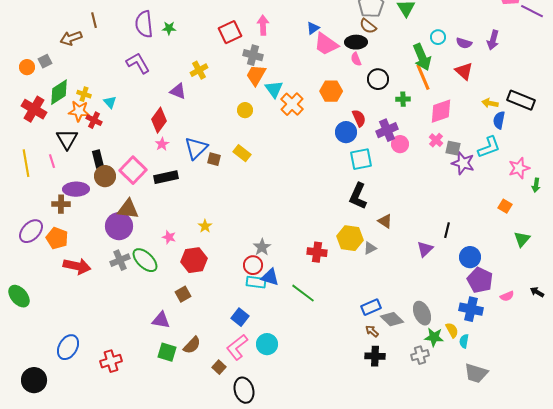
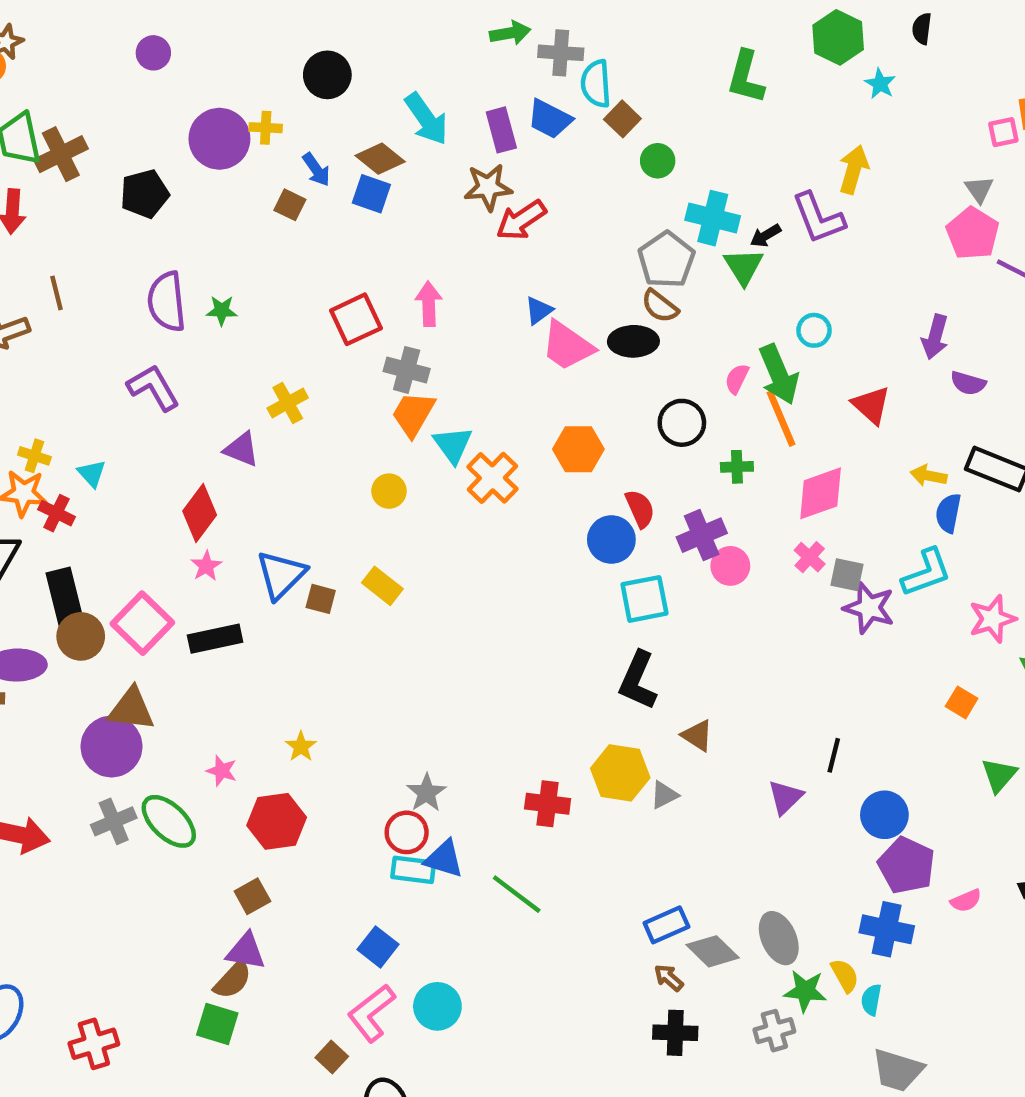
purple semicircle: (464, 43) -> (968, 383), moved
pink semicircle: (356, 59) -> (737, 379), moved, turned 48
black rectangle: (98, 159) -> (65, 599), size x1.5
purple triangle: (161, 320) -> (246, 951), moved
brown semicircle: (192, 345) -> (233, 980), moved

